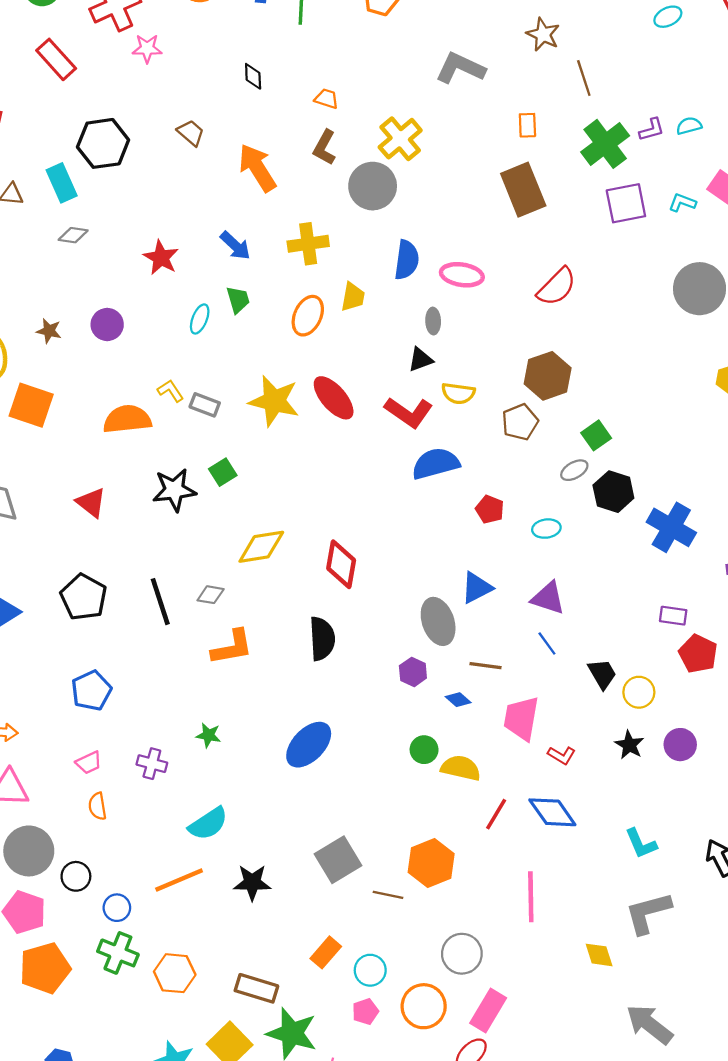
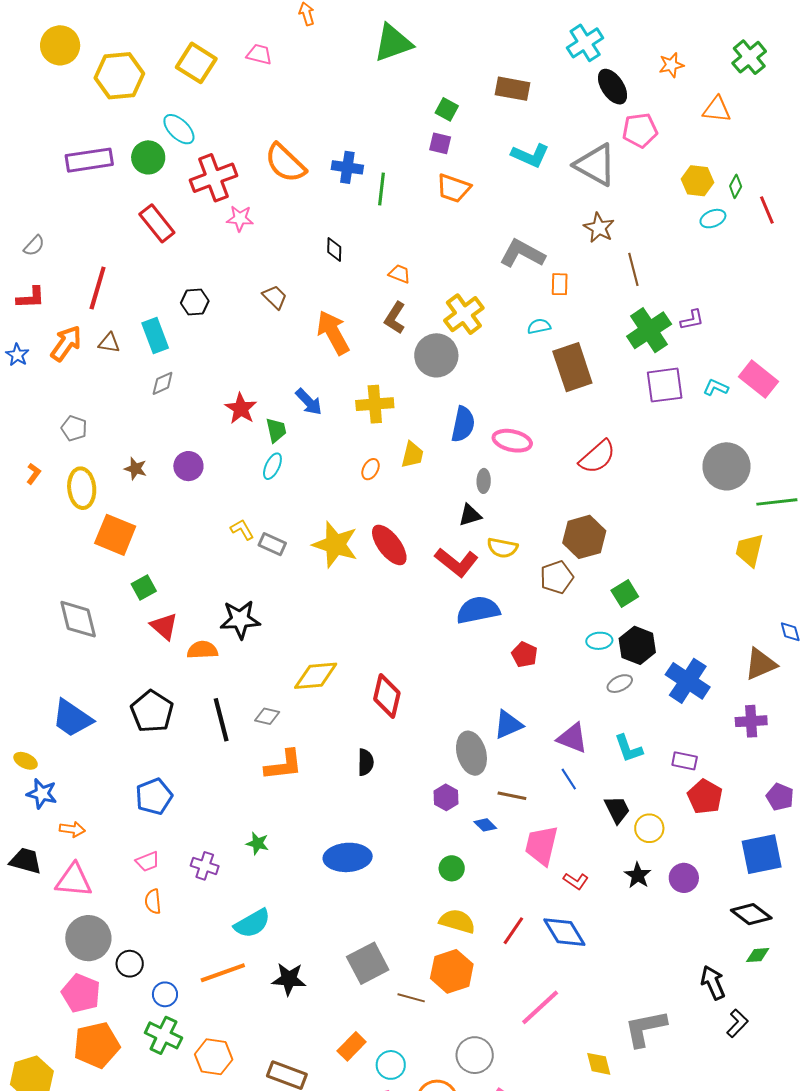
orange rectangle: (527, 125) -> (560, 284), moved
cyan semicircle: (689, 126) -> (539, 326), moved
black hexagon: (103, 143) -> (195, 302), size x0.6
gray diamond: (73, 235) -> (163, 383), turned -36
green trapezoid: (238, 300) -> (276, 430), moved
orange ellipse: (308, 316) -> (371, 469), size x0.6
orange semicircle: (127, 419) -> (202, 650), moved, size x0.7
gray ellipse: (574, 470) -> (620, 684), moved
green square: (223, 472) -> (144, 588), moved
cyan ellipse: (546, 529) -> (599, 641), moved
black semicircle: (322, 639) -> (366, 762), size x0.7
blue ellipse: (309, 745) -> (348, 857), turned 39
yellow semicircle: (461, 768) -> (457, 921), moved
cyan L-shape: (641, 844) -> (628, 748), moved
pink line: (531, 897) -> (540, 1007), turned 45

